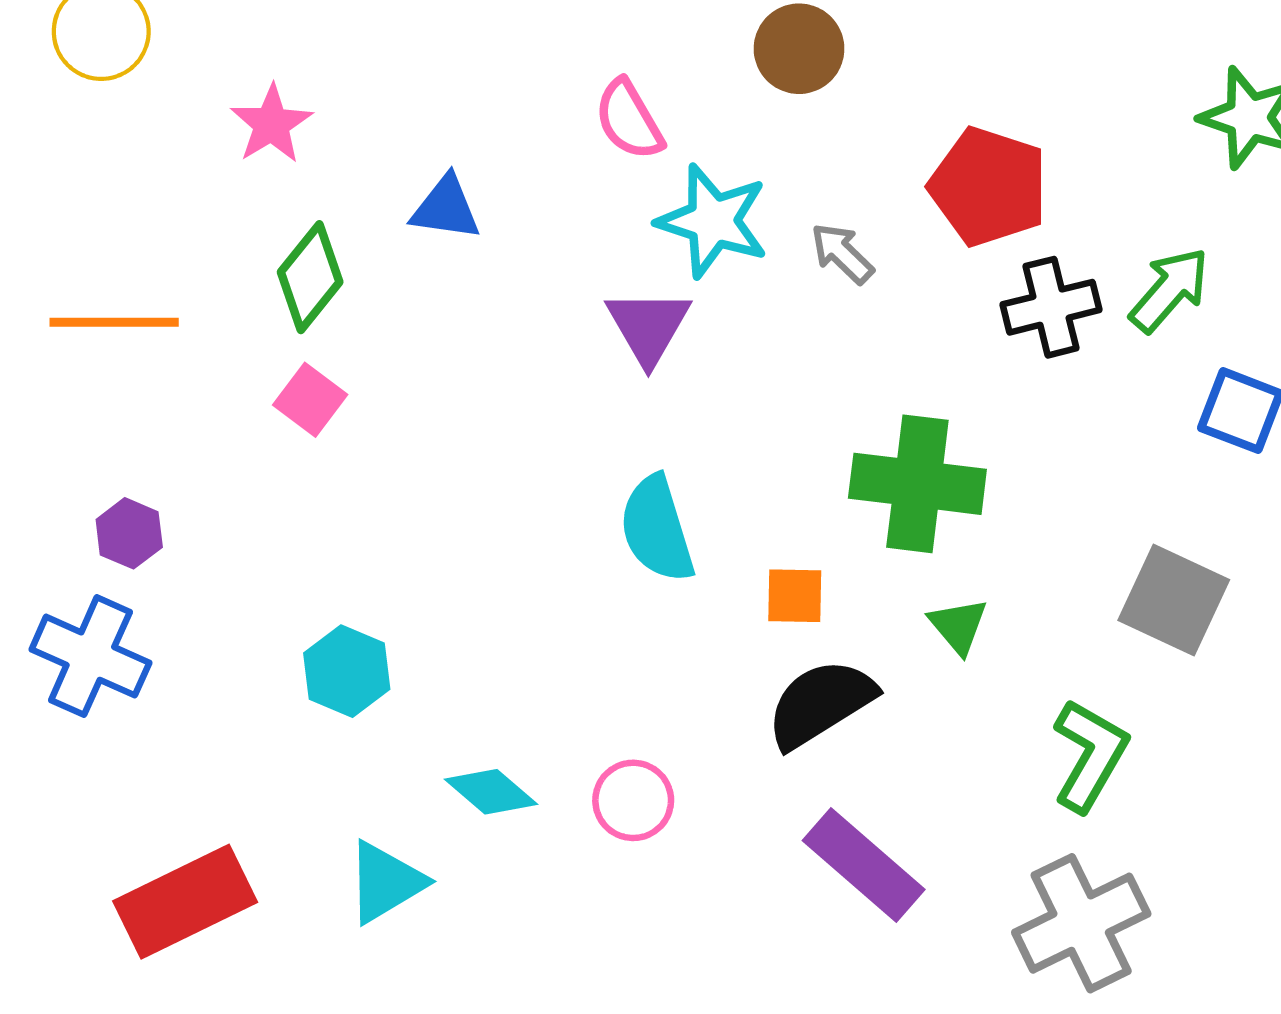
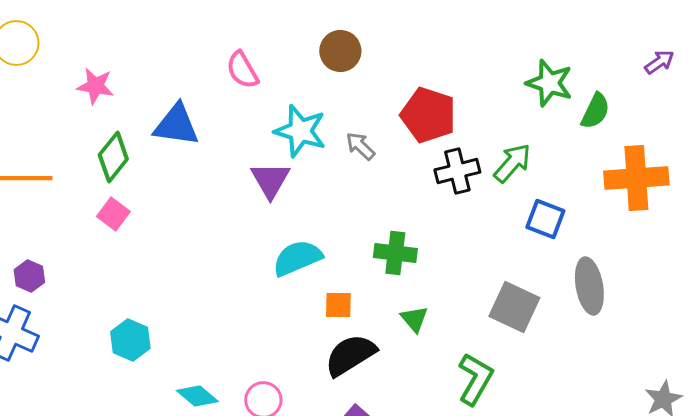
pink semicircle: (629, 120) -> (242, 70), moved
pink star: (271, 124) -> (95, 86), turned -30
blue triangle: (446, 208) -> (176, 125), size x1.4
green cross: (917, 484) -> (395, 253), size x0.7
cyan semicircle: (657, 529) -> (297, 258), moved, turned 84

